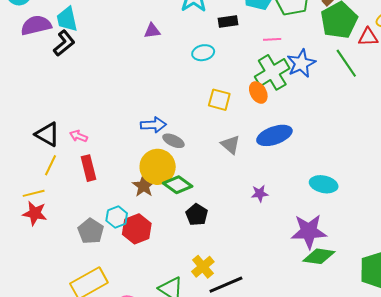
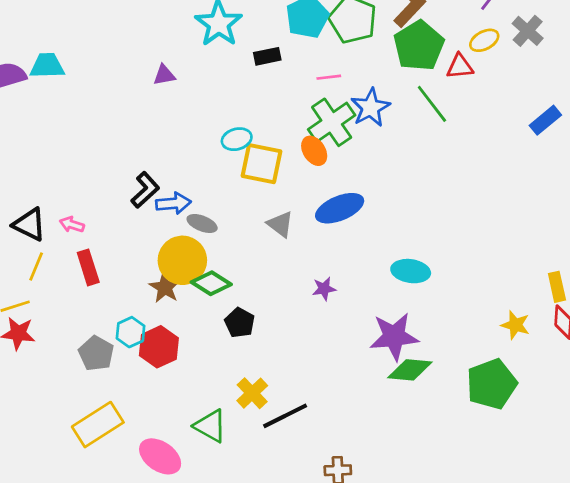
cyan trapezoid: (67, 19) -> (47, 66), turned 104
black L-shape: (64, 43) -> (145, 190), moved
cyan ellipse: (203, 53) -> (237, 139), moved
yellow square: (219, 100) -> (261, 164), size x1.4

